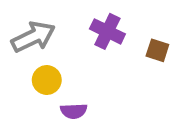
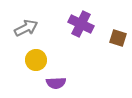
gray arrow: (33, 37) -> (26, 28), size x0.7

